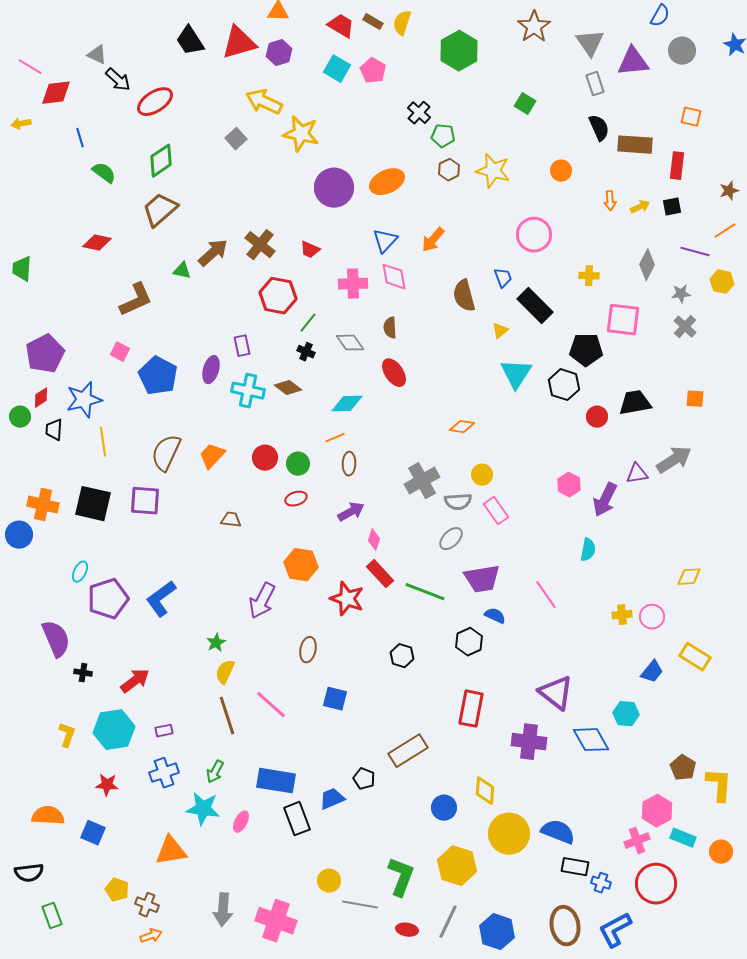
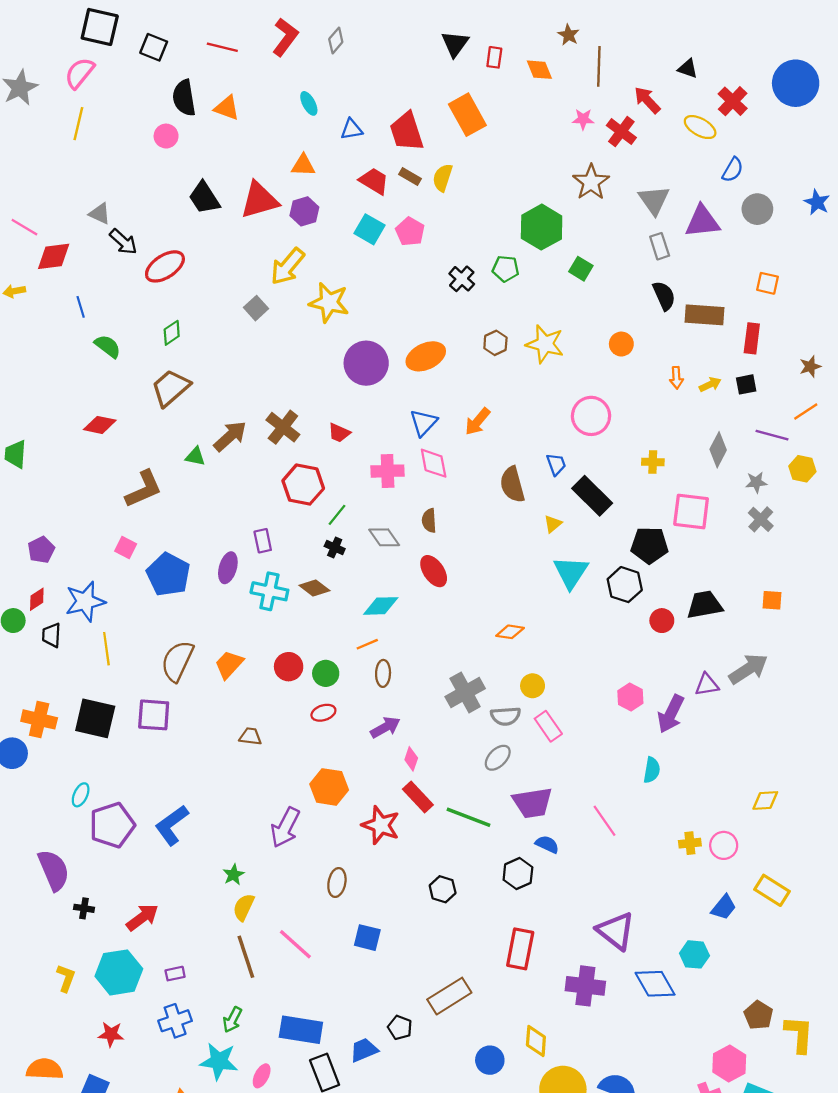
green hexagon: (459, 51) -> (542, 227), moved
yellow arrow: (264, 102) -> (287, 266), turned -75
green pentagon: (443, 136) -> (506, 269), moved
green diamond: (161, 161) -> (172, 333), size x0.7
purple pentagon: (45, 354) -> (41, 550), size x0.6

